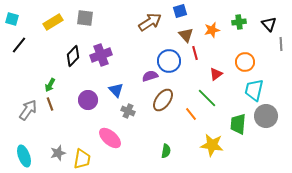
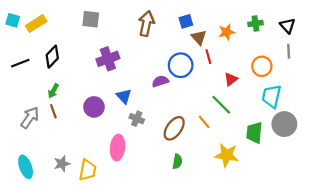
blue square: (180, 11) -> (186, 21), moved
yellow rectangle: (53, 22) -> (36, 24), moved
brown arrow: (150, 22) -> (146, 24), moved, turned -45
gray line: (281, 44) -> (289, 51), moved
black line: (19, 45) -> (20, 63), moved, turned 30
black diamond: (73, 56) -> (52, 57), moved
brown ellipse: (163, 100) -> (174, 128), moved
pink ellipse: (110, 138) -> (118, 148), turned 55

